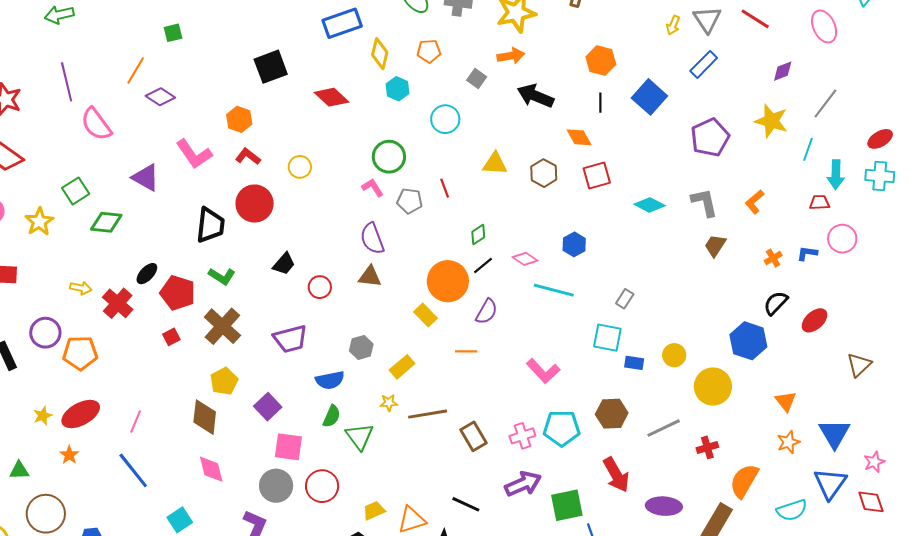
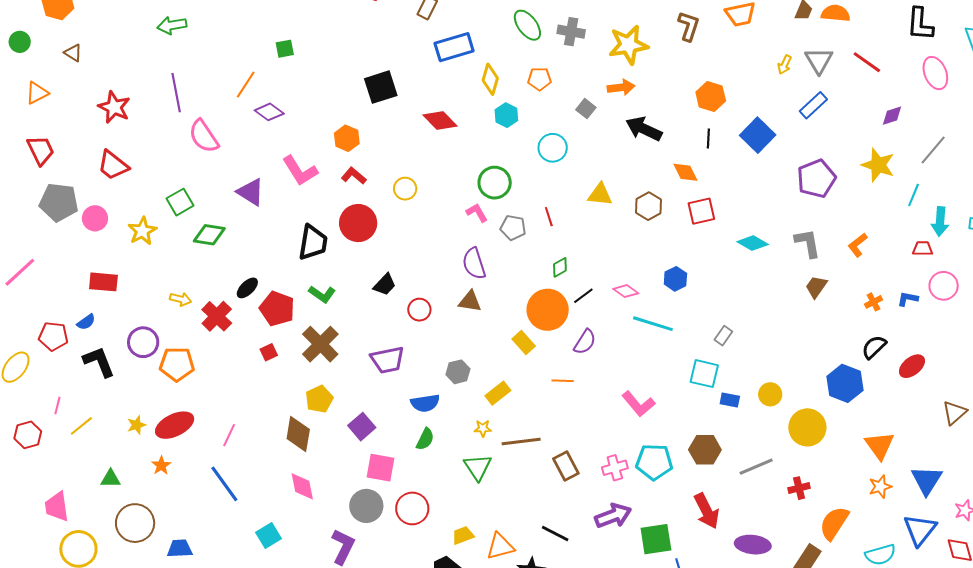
green diamond: (478, 234) -> (560, 267), moved
orange triangle: (786, 401) -> (880, 445), size x1.4
green triangle: (359, 436) -> (478, 467), moved

